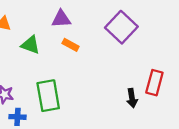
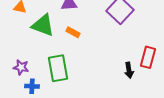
green triangle: (30, 45) -> (43, 25), size x1.4
orange rectangle: (71, 45) -> (73, 32), moved

